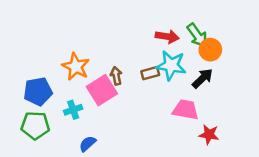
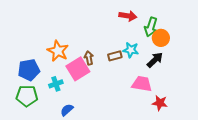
green arrow: (197, 35) -> (151, 27), turned 54
red arrow: (167, 37) -> (128, 16), moved
cyan star: (171, 65) -> (131, 50), size x0.7

